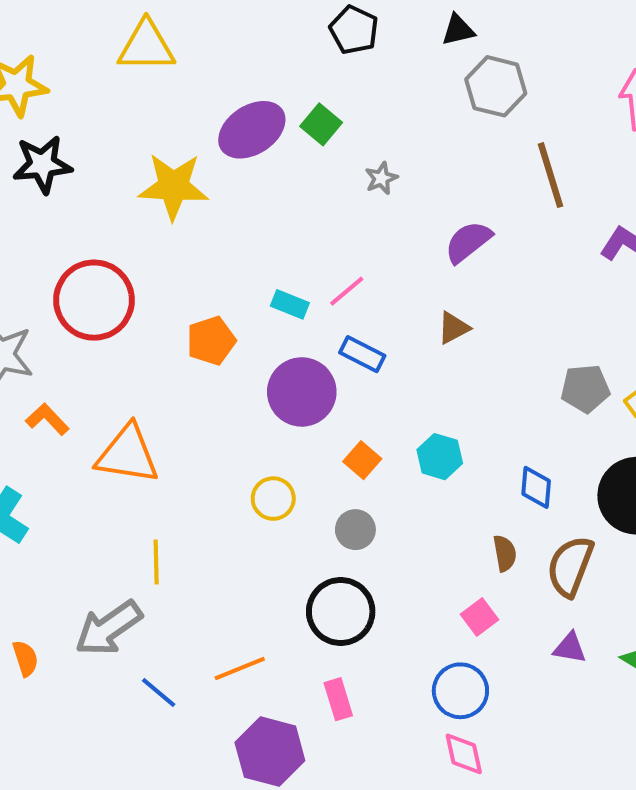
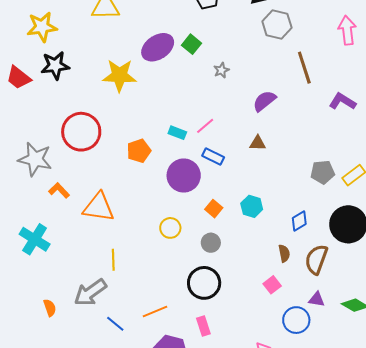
brown triangle: (454, 328) -> (258, 143), turned 30
blue diamond: (536, 487) -> (299, 221), turned 55
blue circle: (460, 691) -> (296, 320), moved

